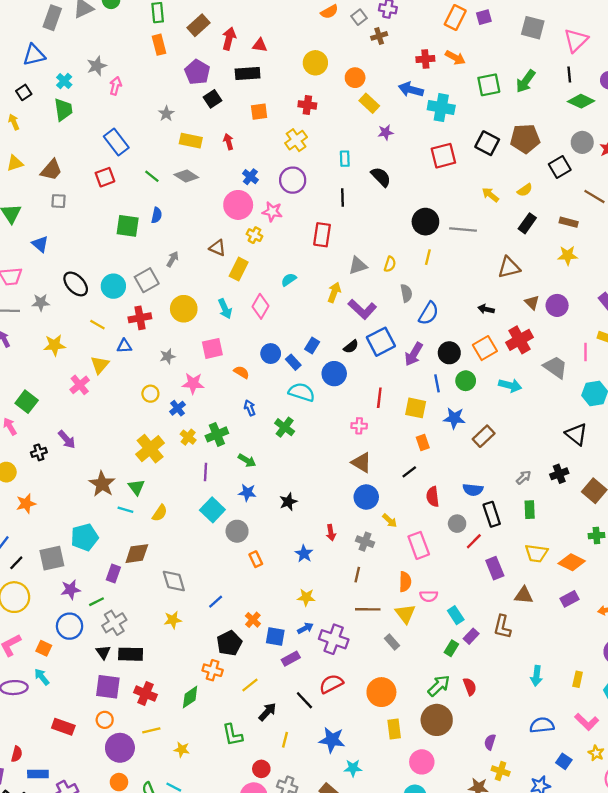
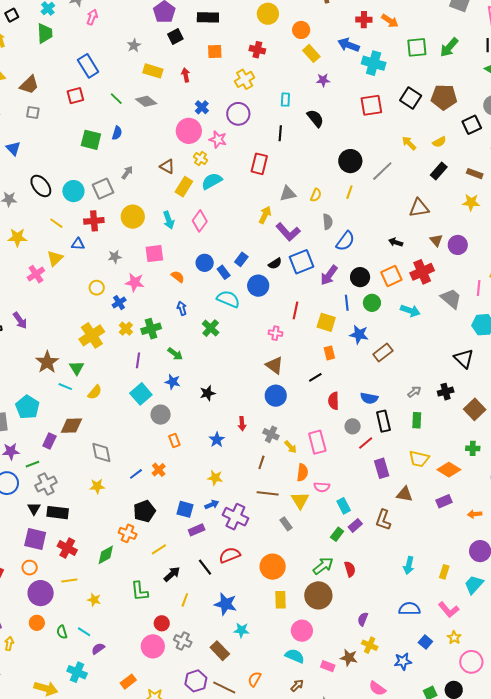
gray line: (463, 230) -> (382, 171), turned -55
cyan semicircle: (289, 280) -> (212, 181), moved, size x1.5
yellow arrow: (390, 521) -> (291, 447), moved
cyan pentagon: (85, 537) -> (27, 407), turned -30
orange cross: (253, 620) -> (159, 470), moved

